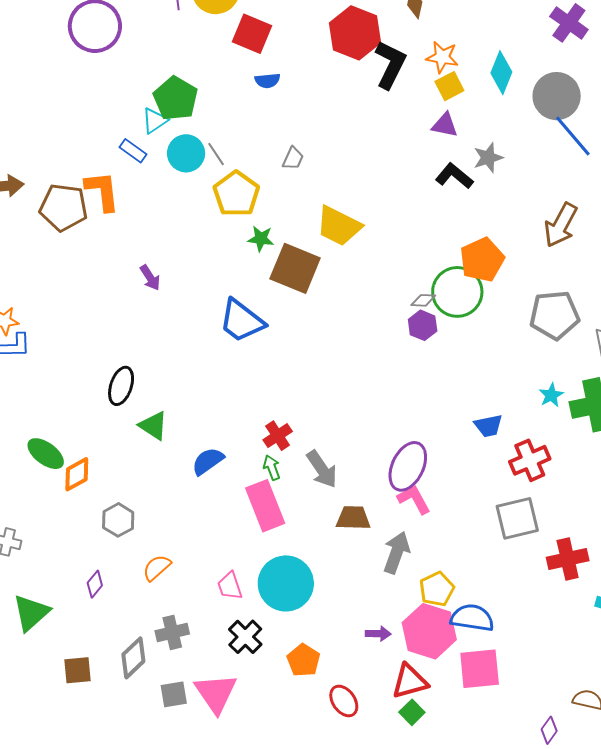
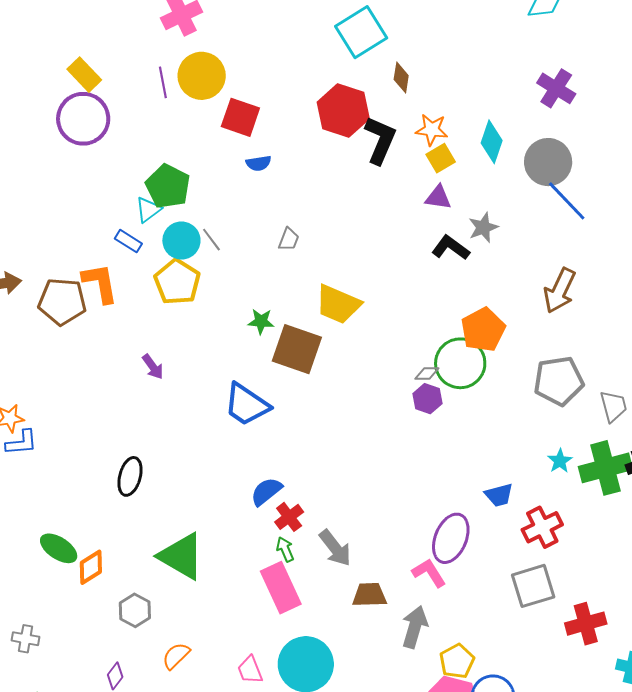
yellow pentagon: (236, 194) -> (177, 282), moved
green triangle: (153, 426) -> (181, 556), moved, size x1.6
blue semicircle: (208, 461) -> (266, 491), moved
purple ellipse: (408, 466) -> (451, 538), moved

